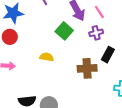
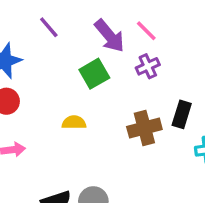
green square: (64, 31) -> (94, 74), turned 30
black rectangle: (108, 55) -> (182, 114), moved

